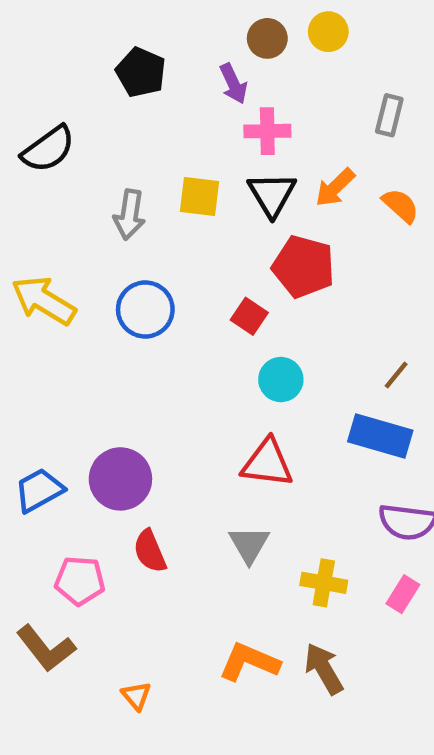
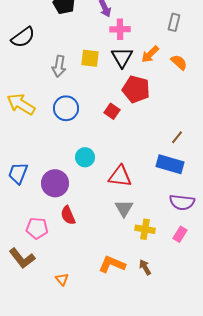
cyan circle: (281, 380) -> (85, 157), moved
blue trapezoid: (39, 490) -> (18, 173), moved, turned -40
gray triangle: (249, 544) -> (124, 208), moved
brown arrow: (324, 669) -> (145, 267), size x0.7

